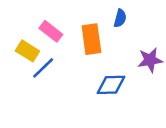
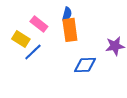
blue semicircle: (120, 18) -> (67, 14), moved

